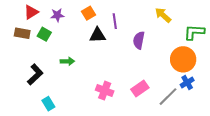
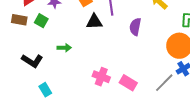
black L-shape: (35, 74) -> (32, 61), turned 75
pink rectangle: (140, 89) -> (128, 83), moved, turned 66

